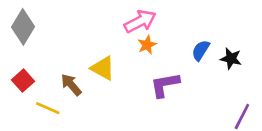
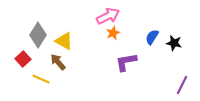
gray diamond: (23, 27) -> (38, 35), moved
yellow triangle: (103, 68) -> (64, 41), moved

